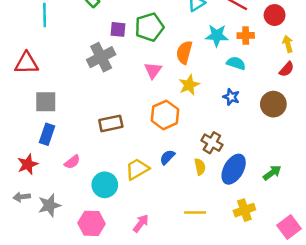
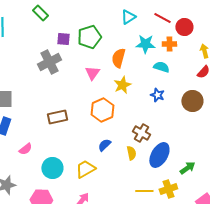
red circle: (275, 15) -> (184, 27), moved
yellow trapezoid: (137, 169) -> (85, 169), moved
green arrow: (272, 173) -> (187, 168), moved
yellow line: (195, 213) -> (144, 191), moved

